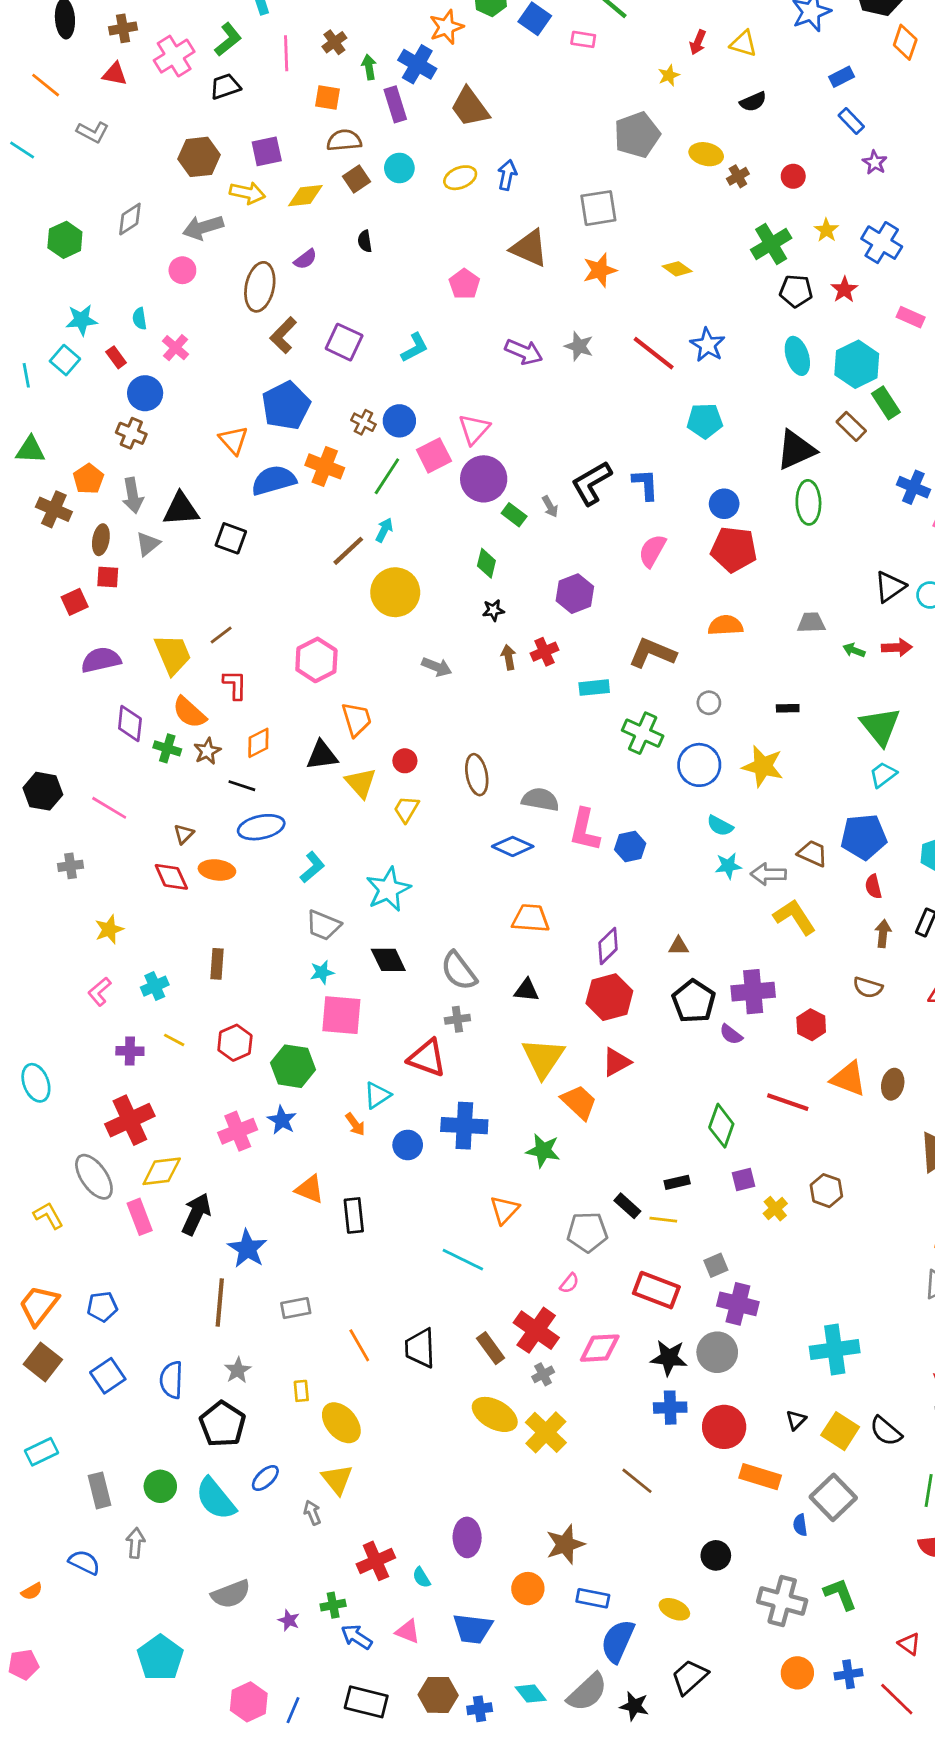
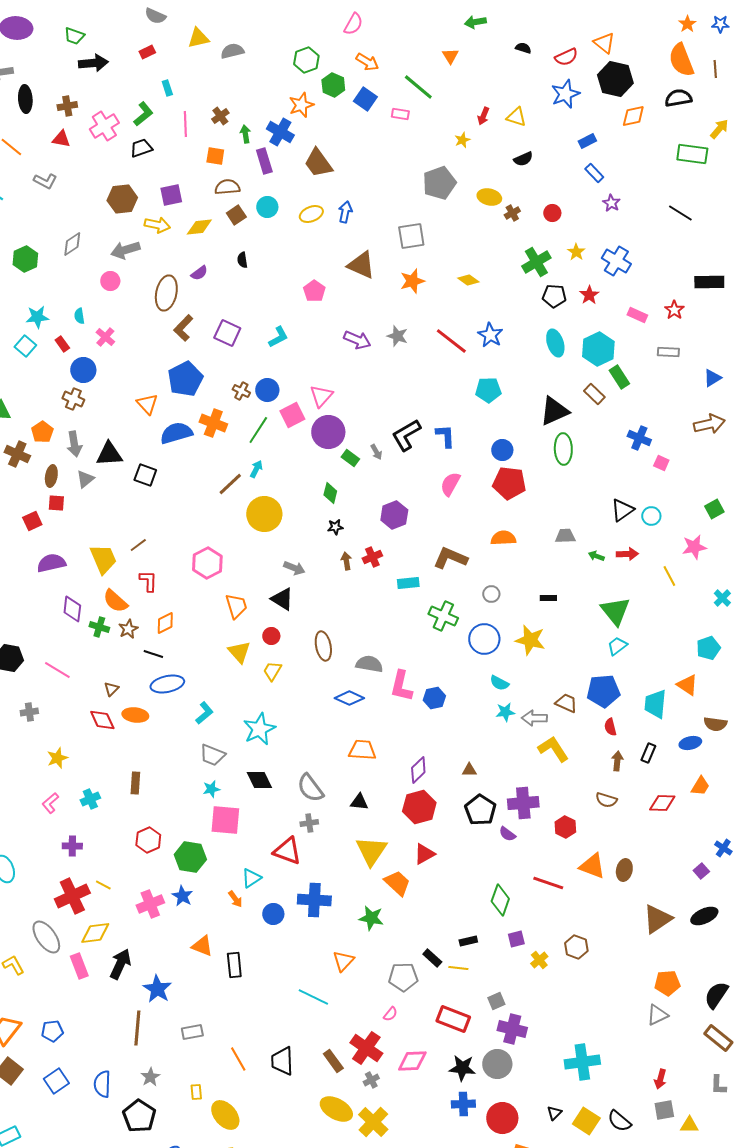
orange diamond: (905, 42) -> (633, 116), turned 60
black triangle: (322, 755) -> (282, 599), moved, turned 40
yellow line: (174, 1040) -> (103, 885), moved

